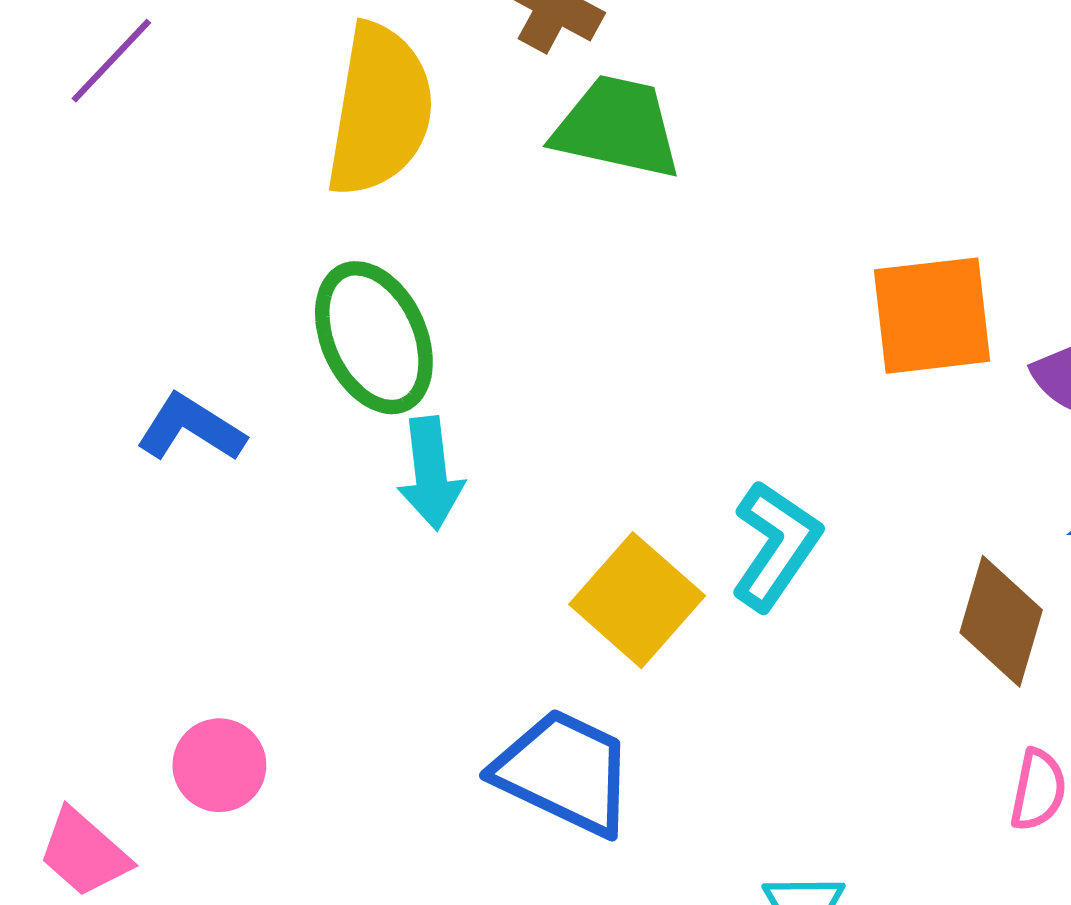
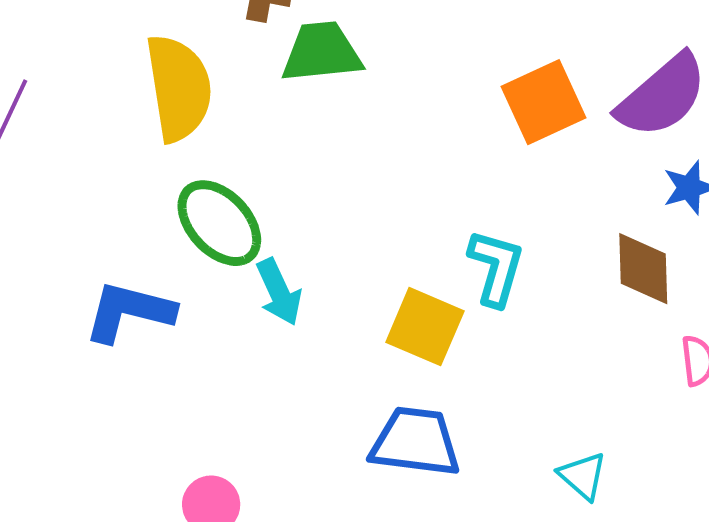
blue L-shape: (191, 428) -> (129, 312), size x1.4

